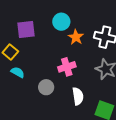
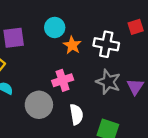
gray circle: (46, 87) -> (39, 105), size x1.5

